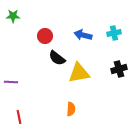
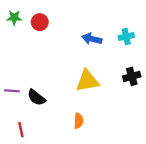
red circle: (45, 36) -> (40, 22), moved
black semicircle: (57, 58) -> (36, 98), moved

